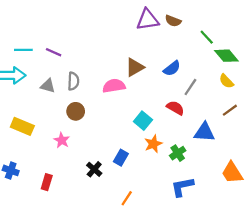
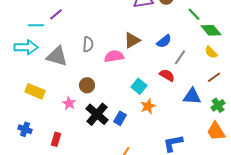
purple line: (54, 52) -> (56, 14), moved, turned -64
gray semicircle: (73, 81) -> (88, 44), moved
gray triangle: (48, 86) -> (57, 56), size x1.6
brown circle: (76, 111) -> (87, 85), moved
green cross: (178, 153) -> (218, 105), moved
black cross: (94, 169) -> (97, 114), moved, size x1.6

